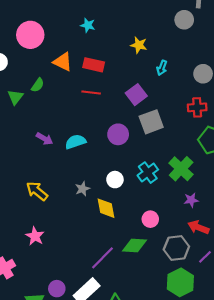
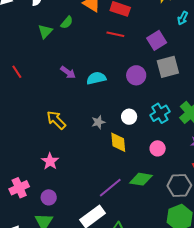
pink circle: (150, 219) -> (158, 148), moved
purple circle: (57, 289) -> (49, 197), moved

